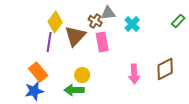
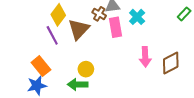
purple line: (49, 42) -> (52, 35), turned -36
pink rectangle: (102, 42) -> (116, 27), moved
pink arrow: (134, 74) -> (145, 57), moved

